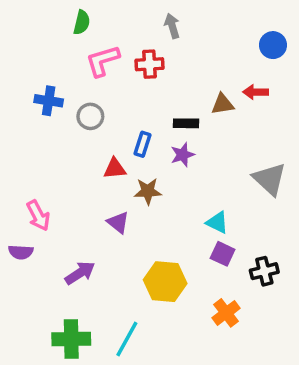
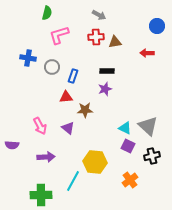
gray arrow: (172, 26) -> (99, 15), turned 136
red cross: (150, 64) -> (96, 37), moved
brown triangle: (223, 104) -> (115, 42), moved
blue rectangle: (143, 144) -> (73, 76), moved
gray triangle: (270, 179) -> (148, 126), moved
pink arrow: (38, 216) -> (40, 126), moved
purple arrow: (80, 273) -> (46, 157), turned 30
cyan line: (127, 339) -> (73, 181), moved

